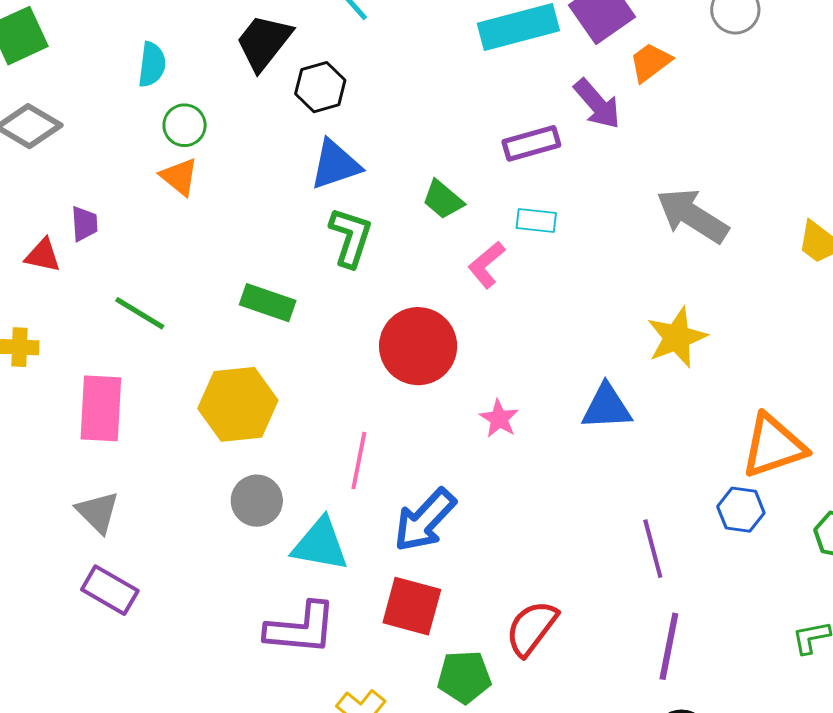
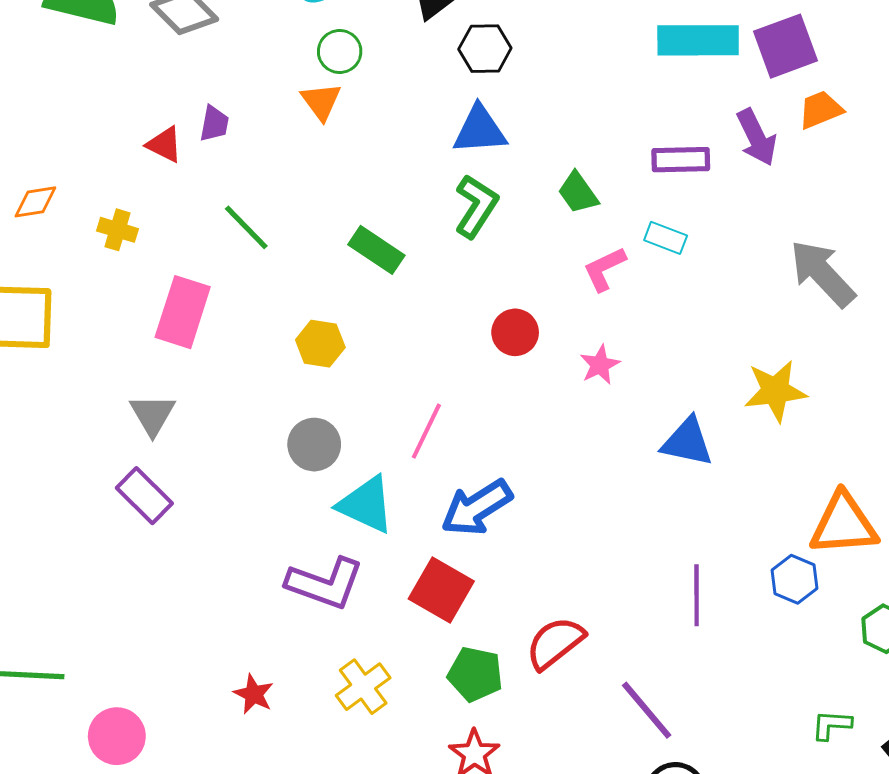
red circle: (418, 346) -> (515, 332), size x0.6
yellow hexagon: (238, 404) -> (320, 344), size x0.6
pink star: (499, 419) -> (600, 365), moved
purple line: (669, 646) -> (647, 710), moved, turned -66

